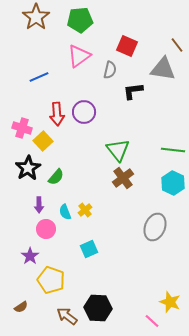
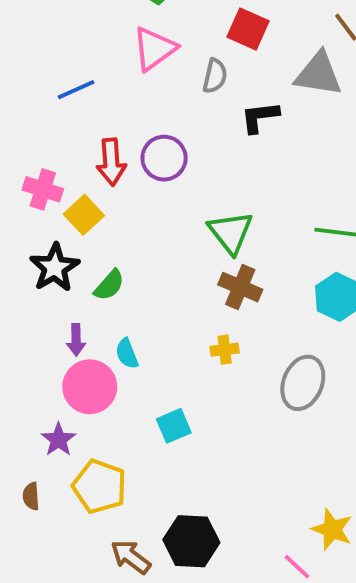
brown cross: (123, 178) -> (240, 287), turned -30
yellow cross: (85, 210) -> (225, 350), moved, turned 32
pink circle: (46, 229) -> (90, 387), size x1.4
brown semicircle: (21, 307) -> (31, 496), moved, turned 120

